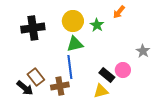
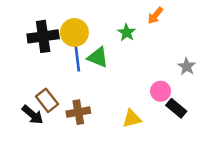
yellow circle: (73, 21) -> (74, 32), moved
green triangle: (75, 44) -> (98, 57), turned 36
blue line: (70, 67) -> (77, 56), moved
black rectangle: (107, 75) -> (176, 108), moved

